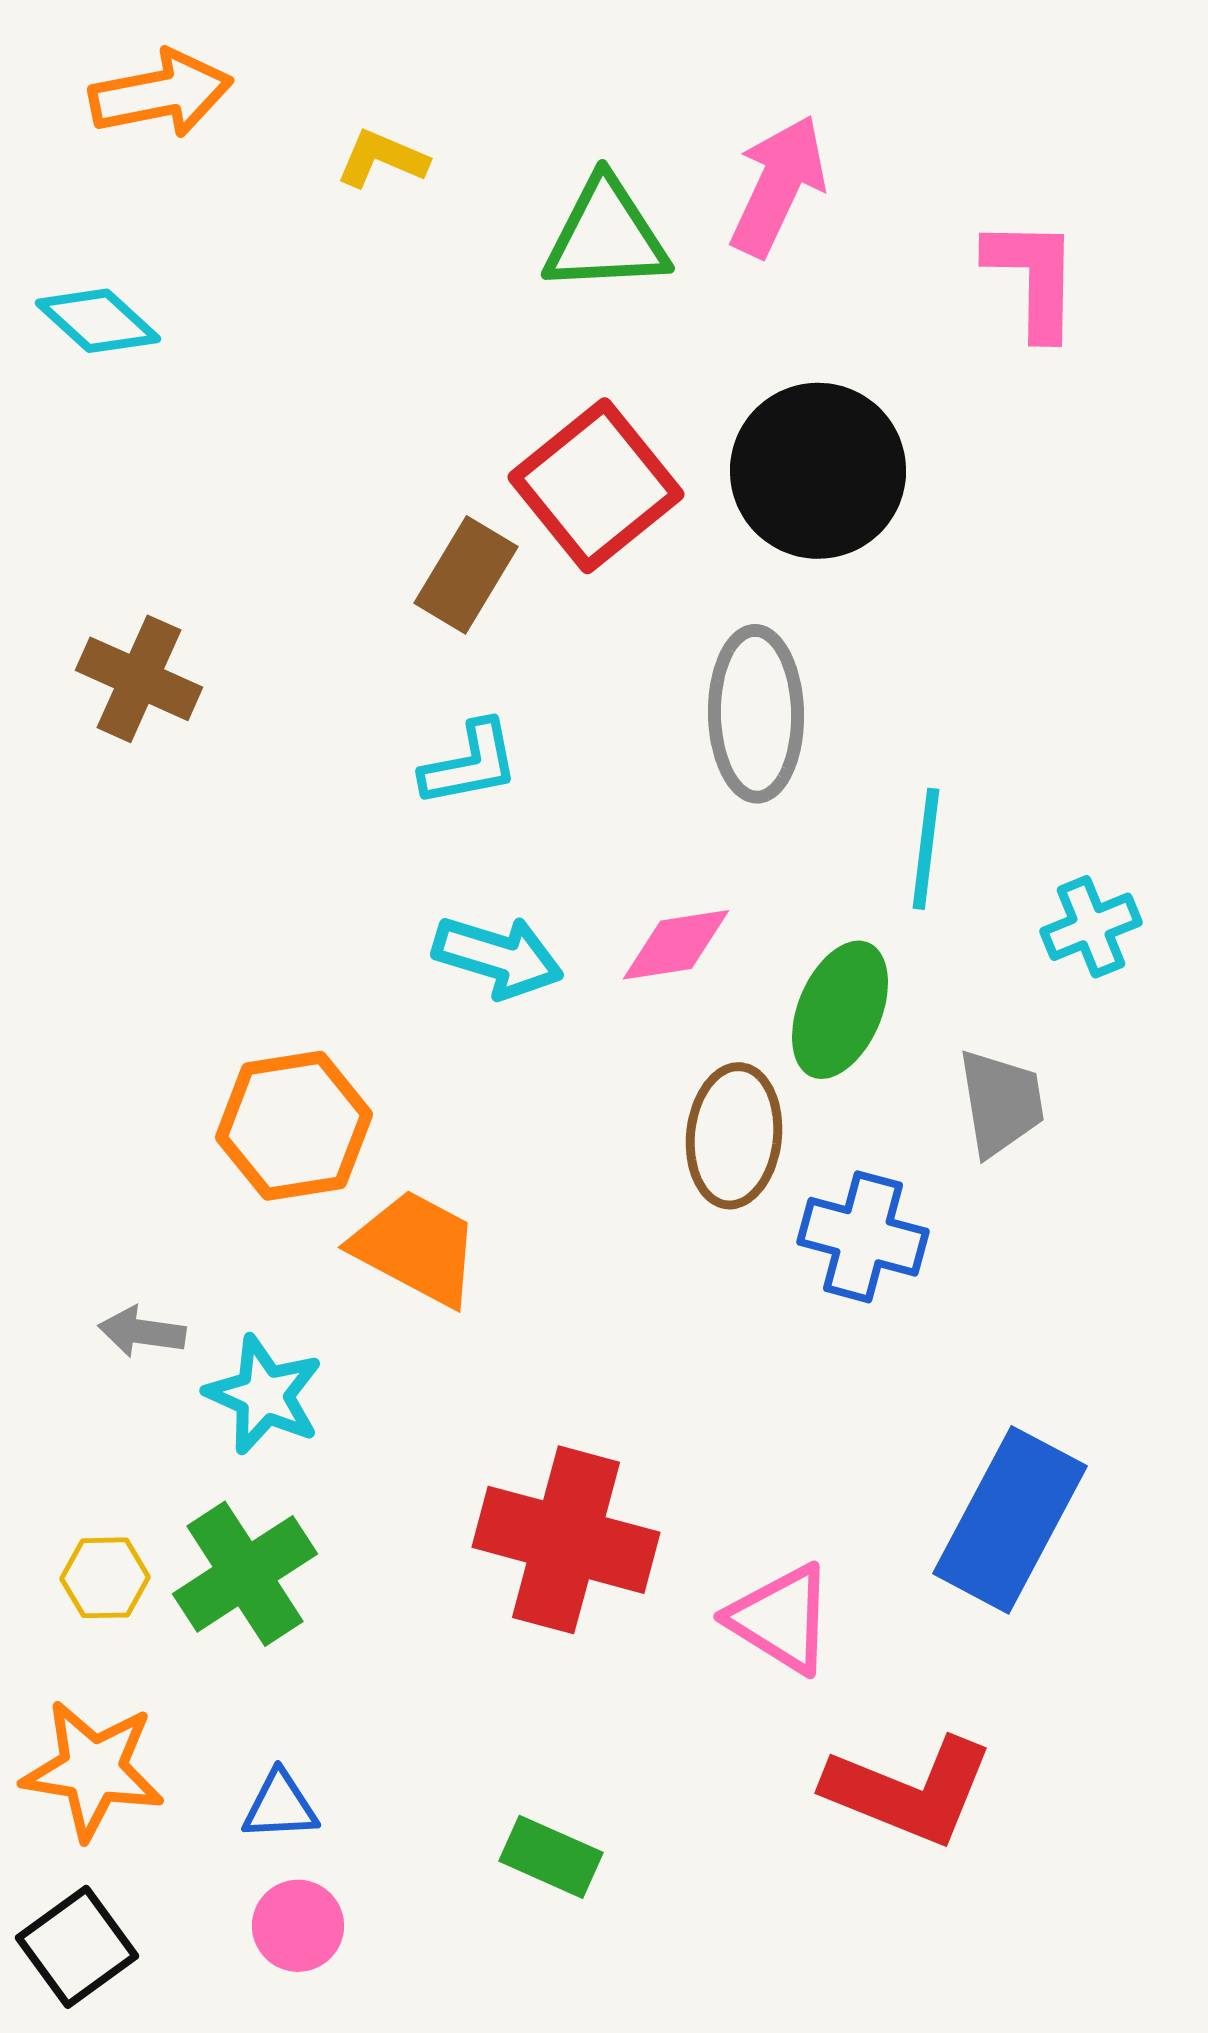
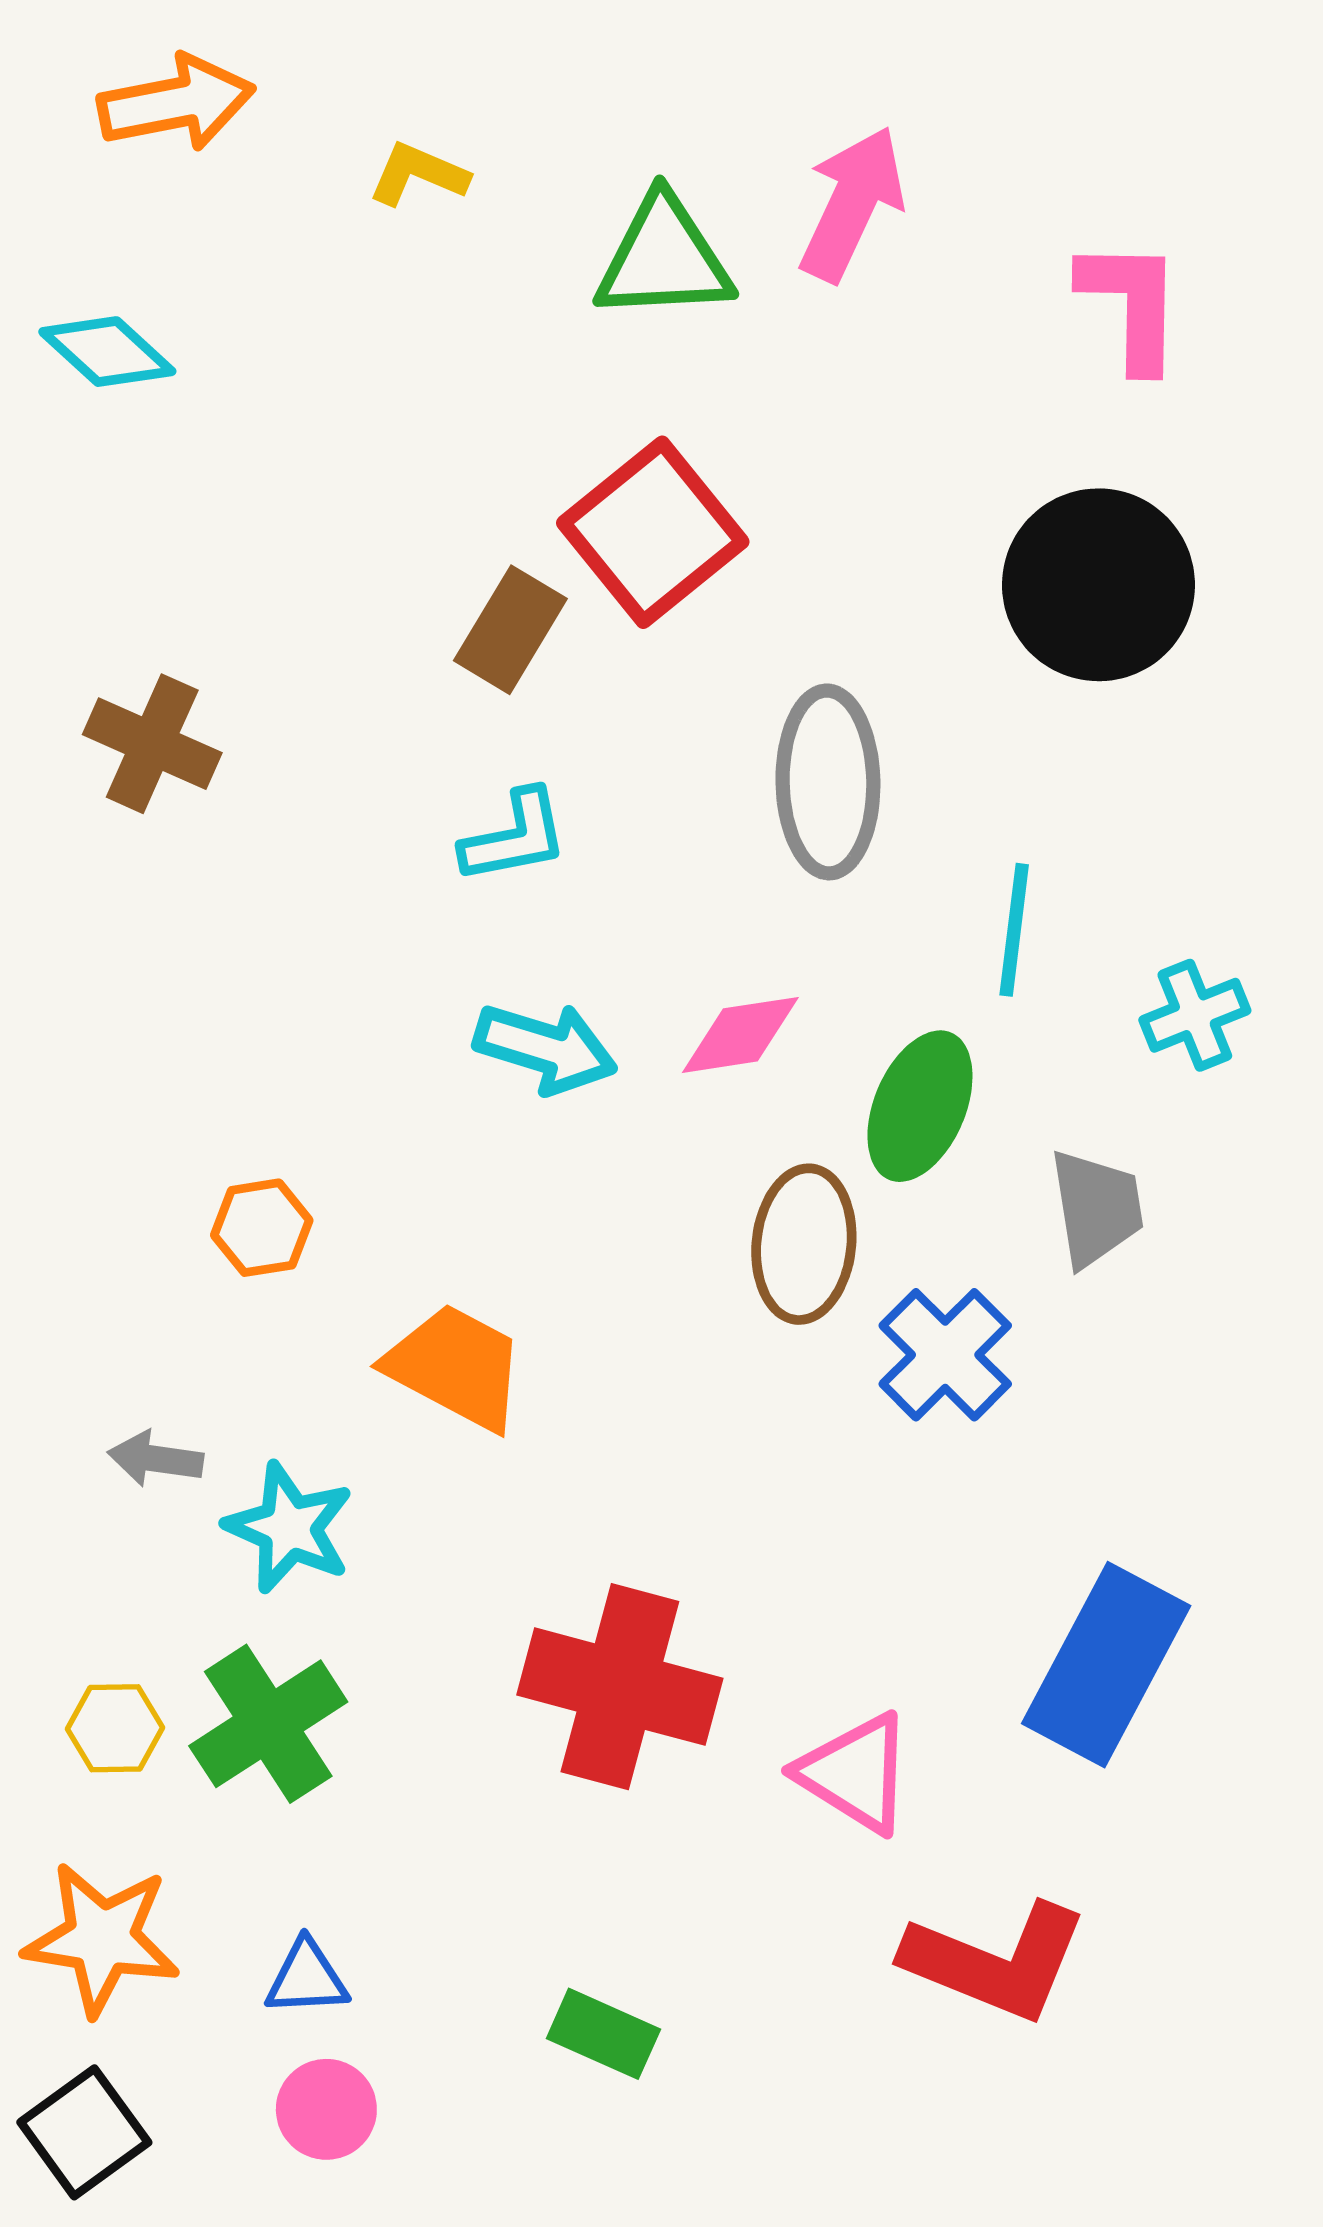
black circle: (818, 471) -> (1098, 585), moved
orange hexagon: (294, 1126) -> (262, 1228), moved, size x0.6
blue cross: (863, 1237) -> (945, 1355), turned 30

